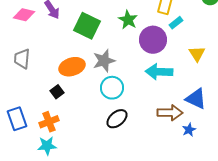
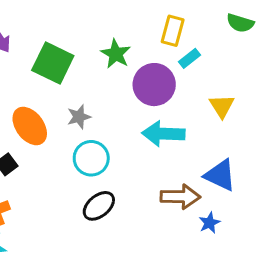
gray star: (104, 61) -> (79, 117), size x0.7
orange ellipse: (72, 67) -> (30, 126), turned 70

